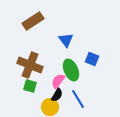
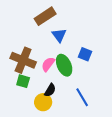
brown rectangle: (33, 21) -> (45, 16), moved
pink semicircle: (58, 81) -> (48, 64), moved
blue line: (78, 99) -> (82, 97), moved

